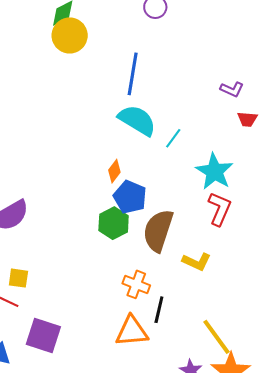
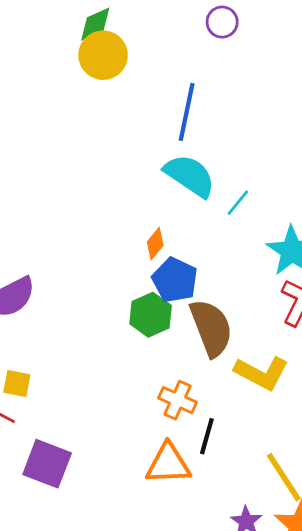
brown semicircle: (158, 231) -> (211, 328), turned 138
yellow L-shape: (197, 262) -> (262, 373), size x1.4

